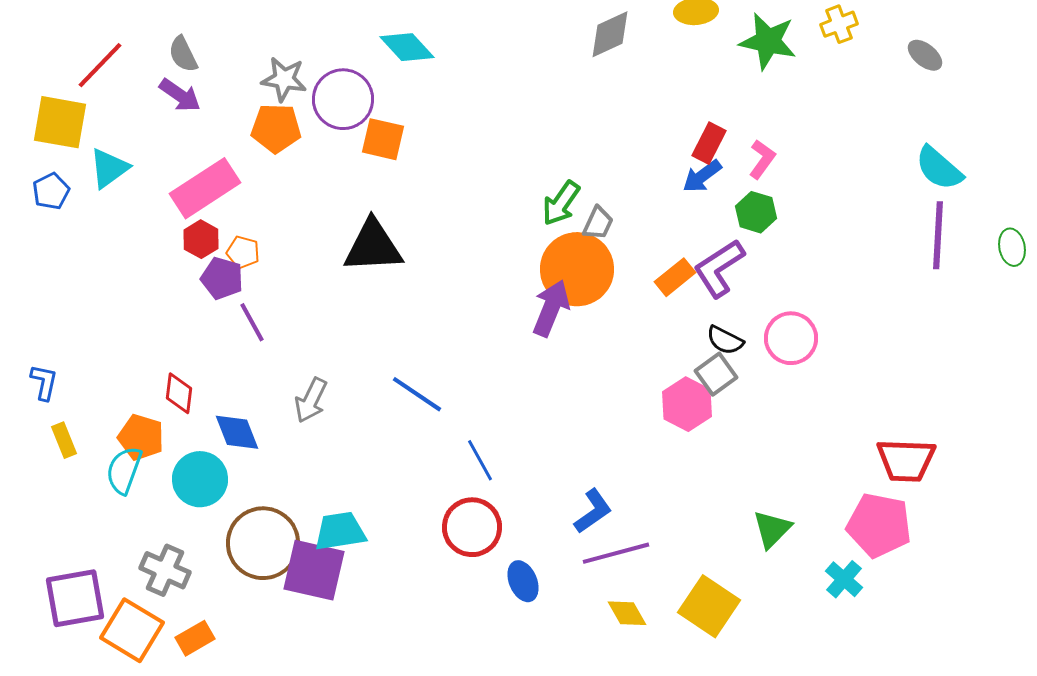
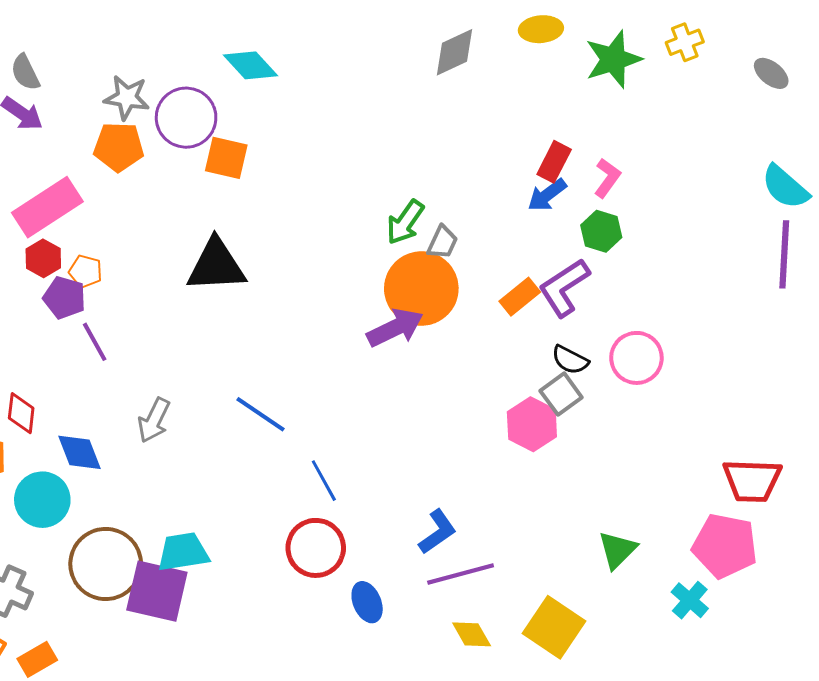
green star: (768, 41) -> (613, 59), turned -30
purple arrow: (551, 308) -> (395, 328), turned 42

